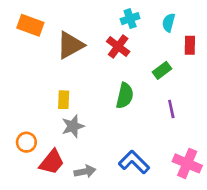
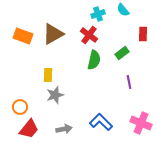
cyan semicircle: (169, 23) -> (123, 10), moved, turned -56
orange rectangle: (30, 25) -> (23, 36), moved
green semicircle: (125, 96) -> (94, 60), moved
red trapezoid: (52, 162) -> (29, 129), moved

